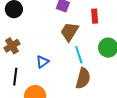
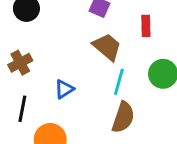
brown trapezoid: (70, 32) -> (107, 47), turned 95
cyan line: (79, 55) -> (119, 82), turned 30

